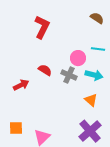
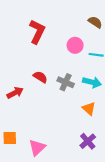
pink circle: (78, 58) -> (75, 45), moved
purple cross: (90, 131) -> (88, 141), size x0.7

